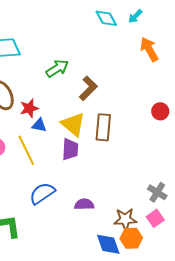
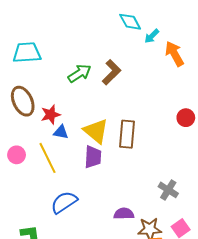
cyan arrow: (135, 16) -> (152, 36), moved
brown L-shape: (88, 88) -> (111, 72), moved
gray cross: (157, 192) -> (168, 190), moved
purple semicircle: (84, 204) -> (124, 214), moved

